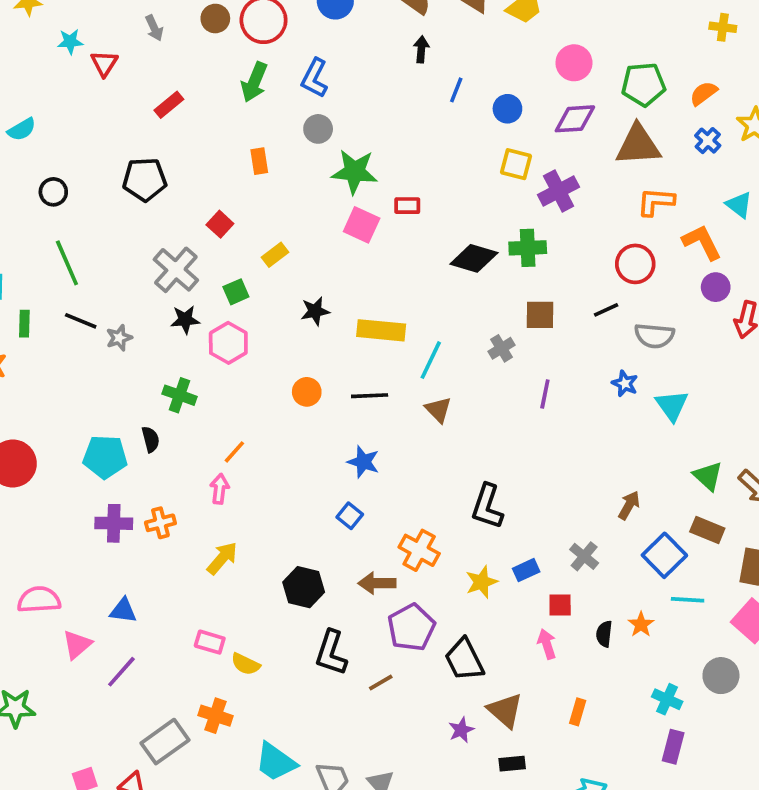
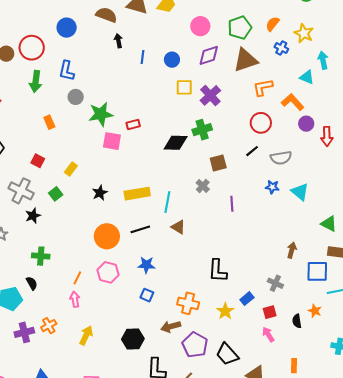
pink hexagon: (228, 343) -> (108, 272), moved
orange circle: (307, 392) -> (107, 236), size x1.6
blue square: (664, 555) -> (317, 271), turned -30

